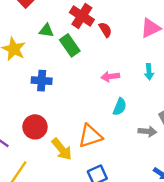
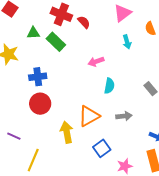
cyan arrow: (149, 72) -> (127, 42), moved
red circle: (35, 127) -> (40, 104), moved
gray arrow: (147, 131) -> (124, 116), moved
yellow arrow: (62, 149) -> (67, 132), turned -140

